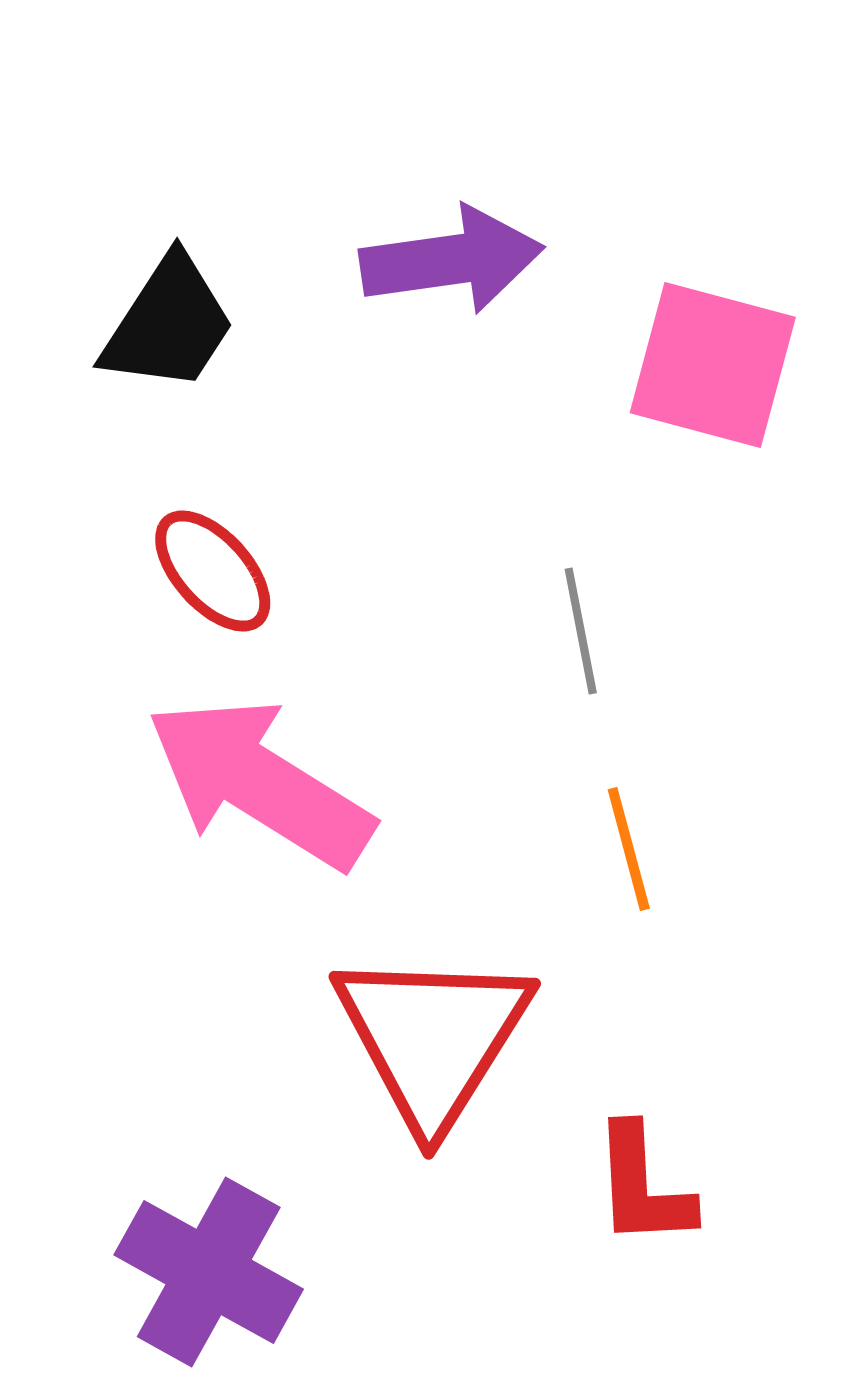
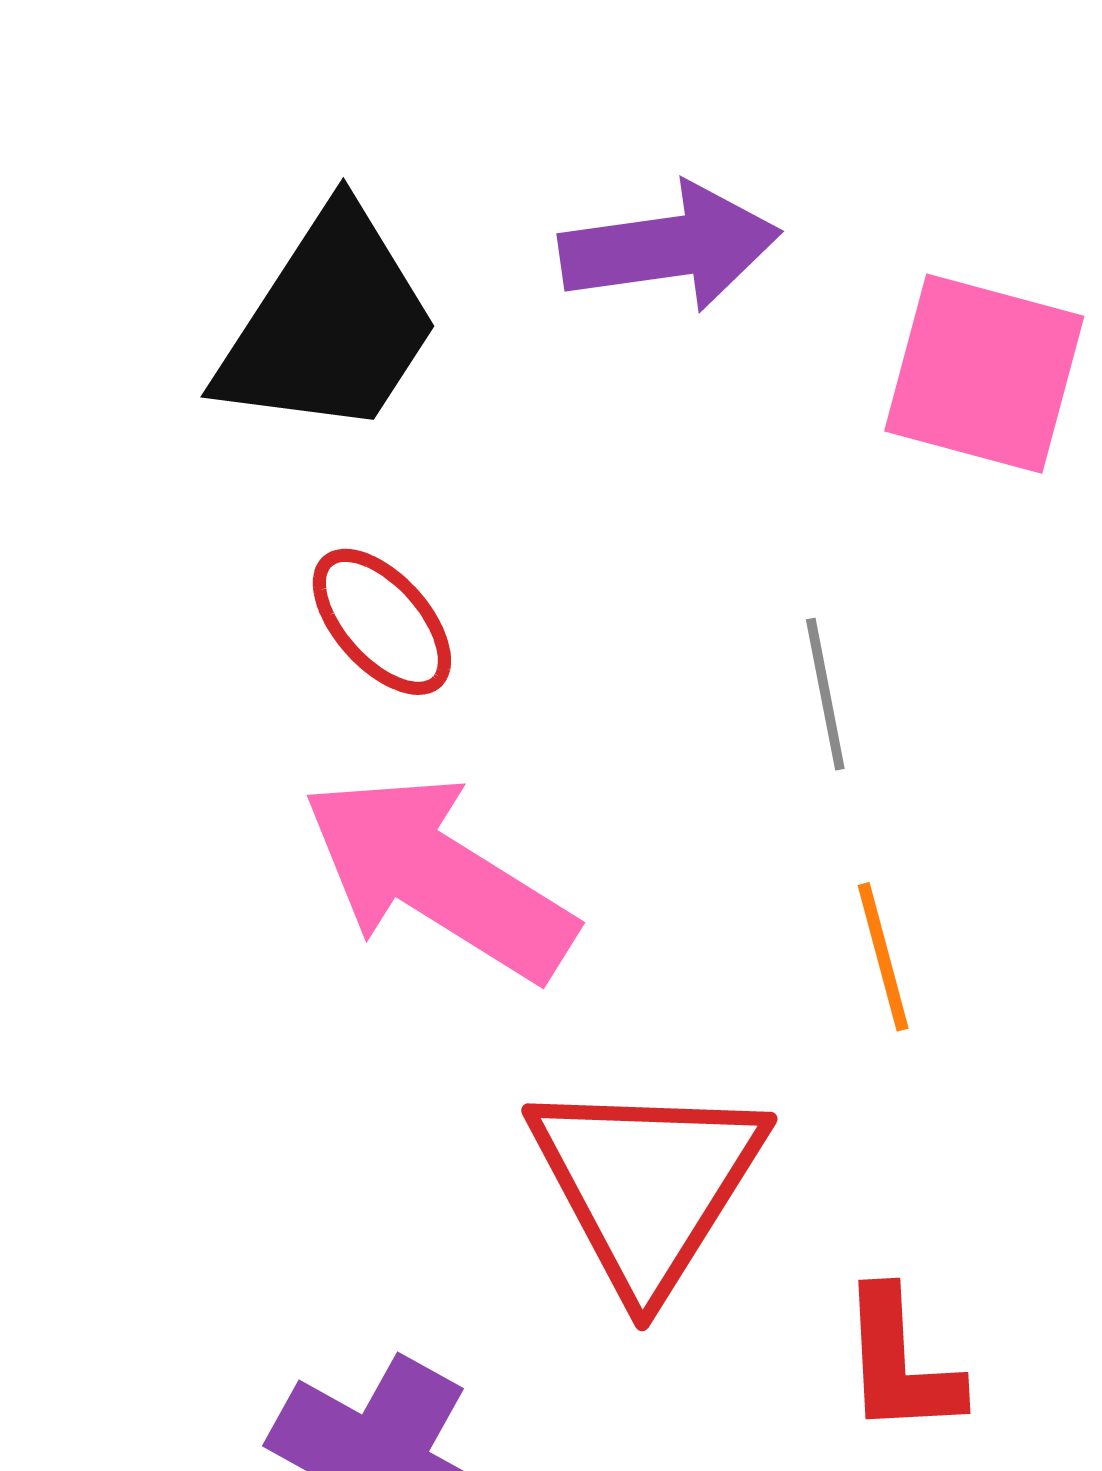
black trapezoid: (169, 324) -> (329, 324), size x1.4

